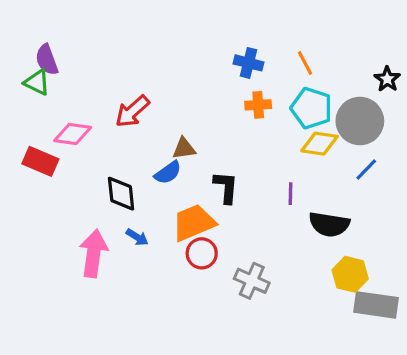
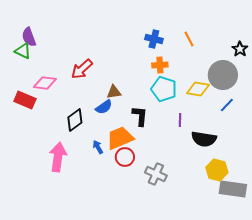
cyan pentagon: (311, 108) -> (164, 89), moved
black diamond: (121, 194) -> (75, 120), turned 60
blue arrow: (137, 237) -> (98, 147), moved, turned -152

